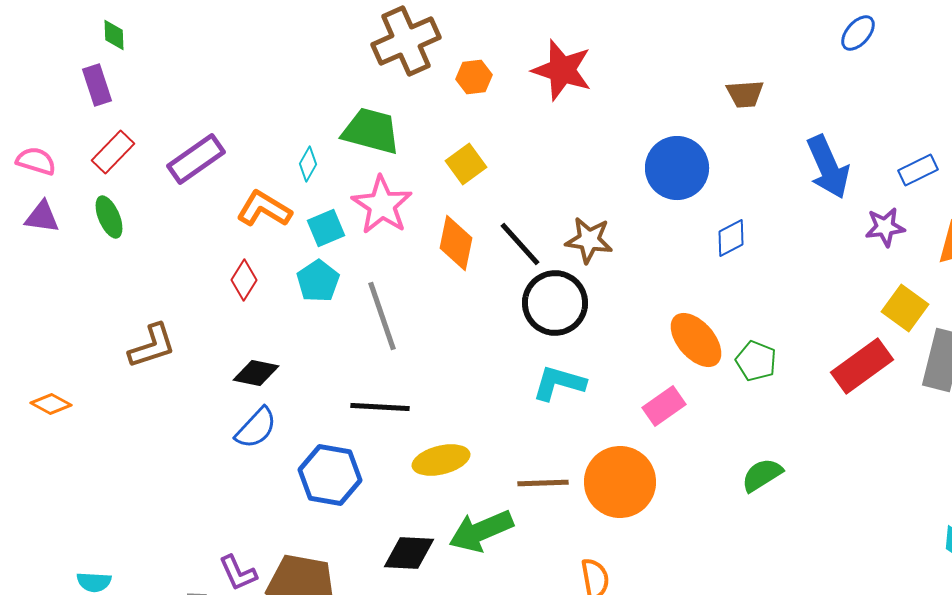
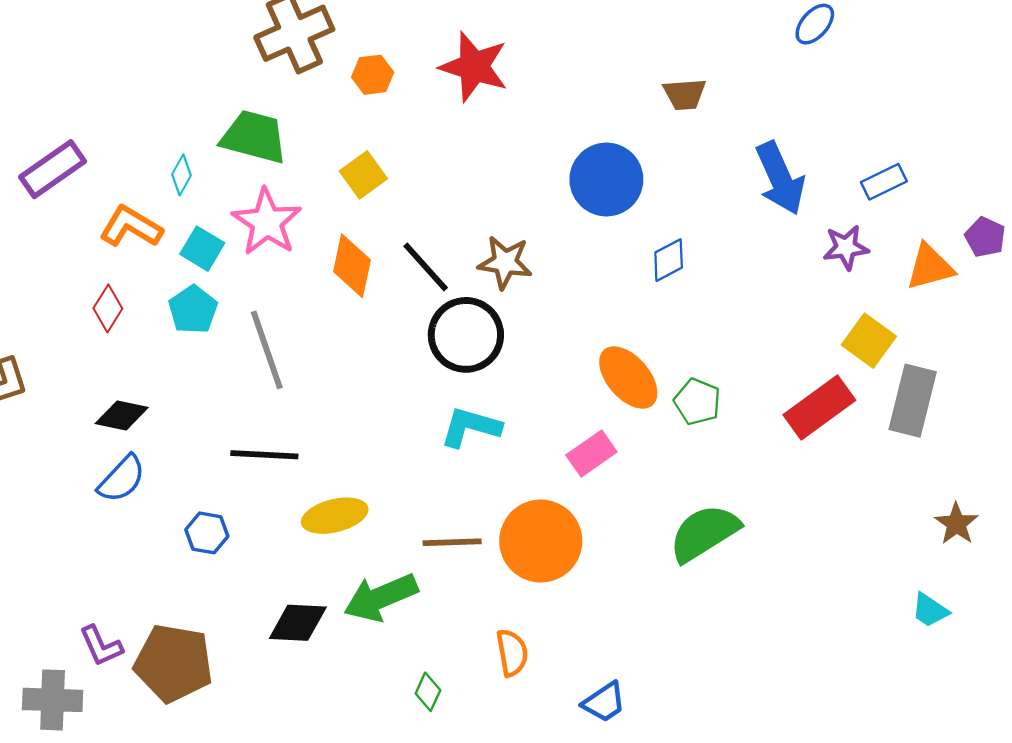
cyan square: (326, 228) -> (202, 249), turned -36
blue hexagon: (330, 475) -> (207, 533), size x0.6
green semicircle: (762, 475) -> (704, 533), size x1.5

